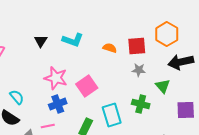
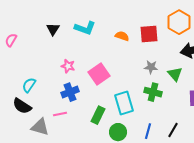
gray star: (139, 70) -> (151, 67), moved
pink star: (56, 78) -> (68, 66), size x0.6
cyan semicircle: (17, 97) -> (29, 85), turned -105

